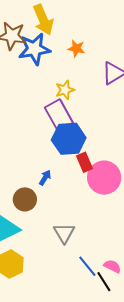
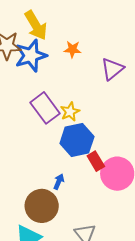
yellow star: (65, 90) -> (70, 112), moved
purple rectangle: (59, 115) -> (45, 108), moved
brown circle: (25, 199) -> (42, 206), size x1.4

